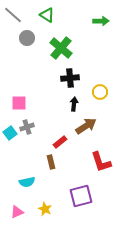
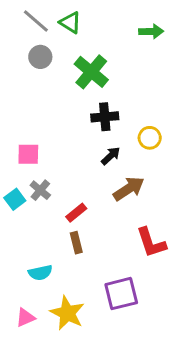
gray line: (13, 15) -> (36, 21), moved
black arrow: (74, 104) -> (111, 156), turned 40
gray cross: (27, 127) -> (40, 190), turned -32
red rectangle: (60, 142) -> (76, 213), moved
yellow star: (45, 209) -> (67, 313), size x1.6

